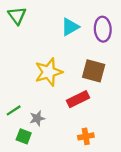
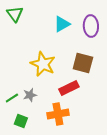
yellow star: (49, 72) -> (43, 64), turned -30
gray star: (37, 118) -> (30, 95), moved
orange cross: (86, 136) -> (58, 114), moved, size x1.5

